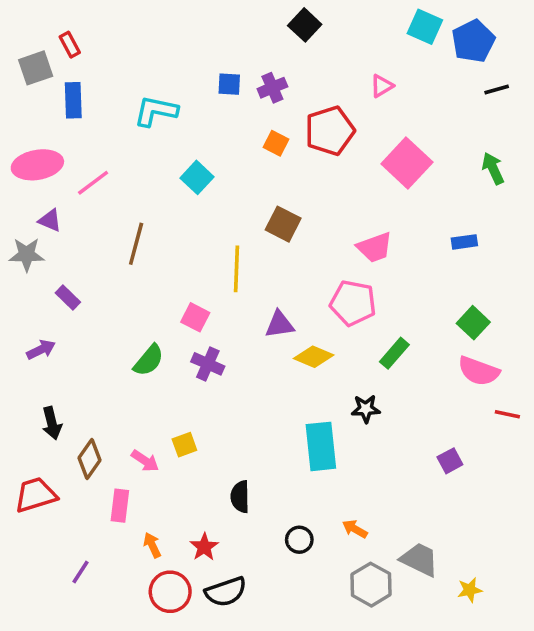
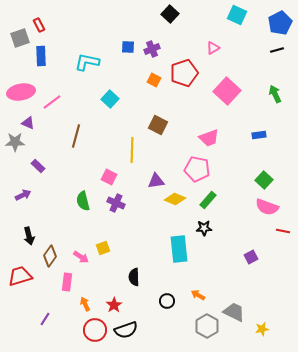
blue pentagon: (473, 41) -> (280, 23), moved
green rectangle: (394, 353) -> (208, 200), moved
green semicircle: (149, 360) -> (83, 201), turned 126

